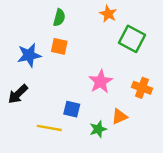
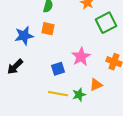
green square: (132, 39) -> (106, 23), turned 35
blue square: (72, 109) -> (58, 69), moved, turned -32
yellow line: (49, 128) -> (58, 94), moved

